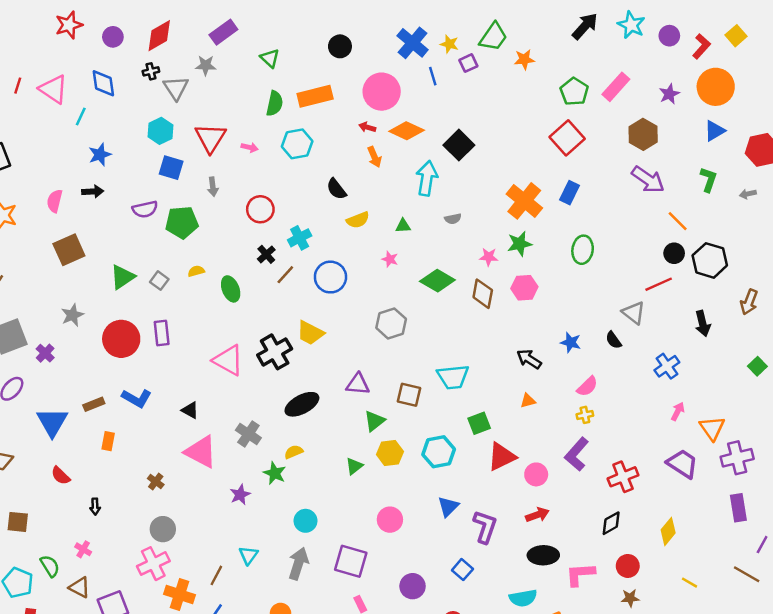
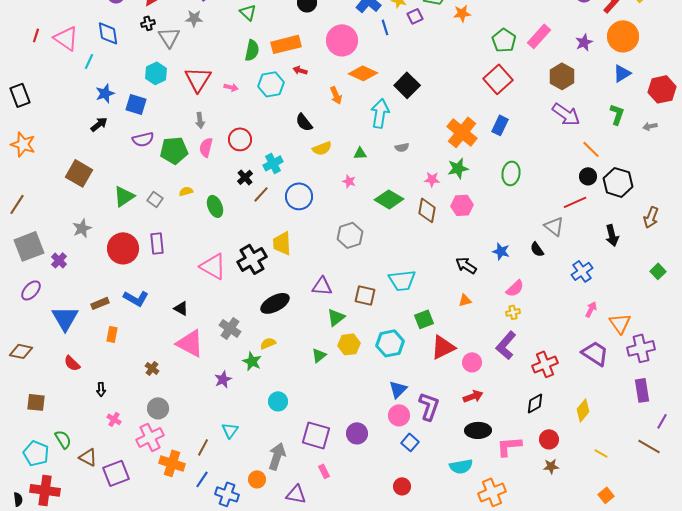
red arrow: (367, 127) -> (300, 70), moved
blue square: (171, 168) -> (136, 104), moved
black arrow: (93, 191) -> (99, 124), turned -36
pink semicircle: (55, 201) -> (206, 147), moved
brown square: (69, 250) -> (79, 173), turned -36
yellow trapezoid: (310, 333) -> (282, 243), turned 60
pink circle: (390, 520) -> (399, 415), moved
pink cross: (83, 549) -> (114, 419), moved
gray arrow: (298, 564) -> (277, 456), moved
purple circle: (413, 586) -> (357, 433), moved

